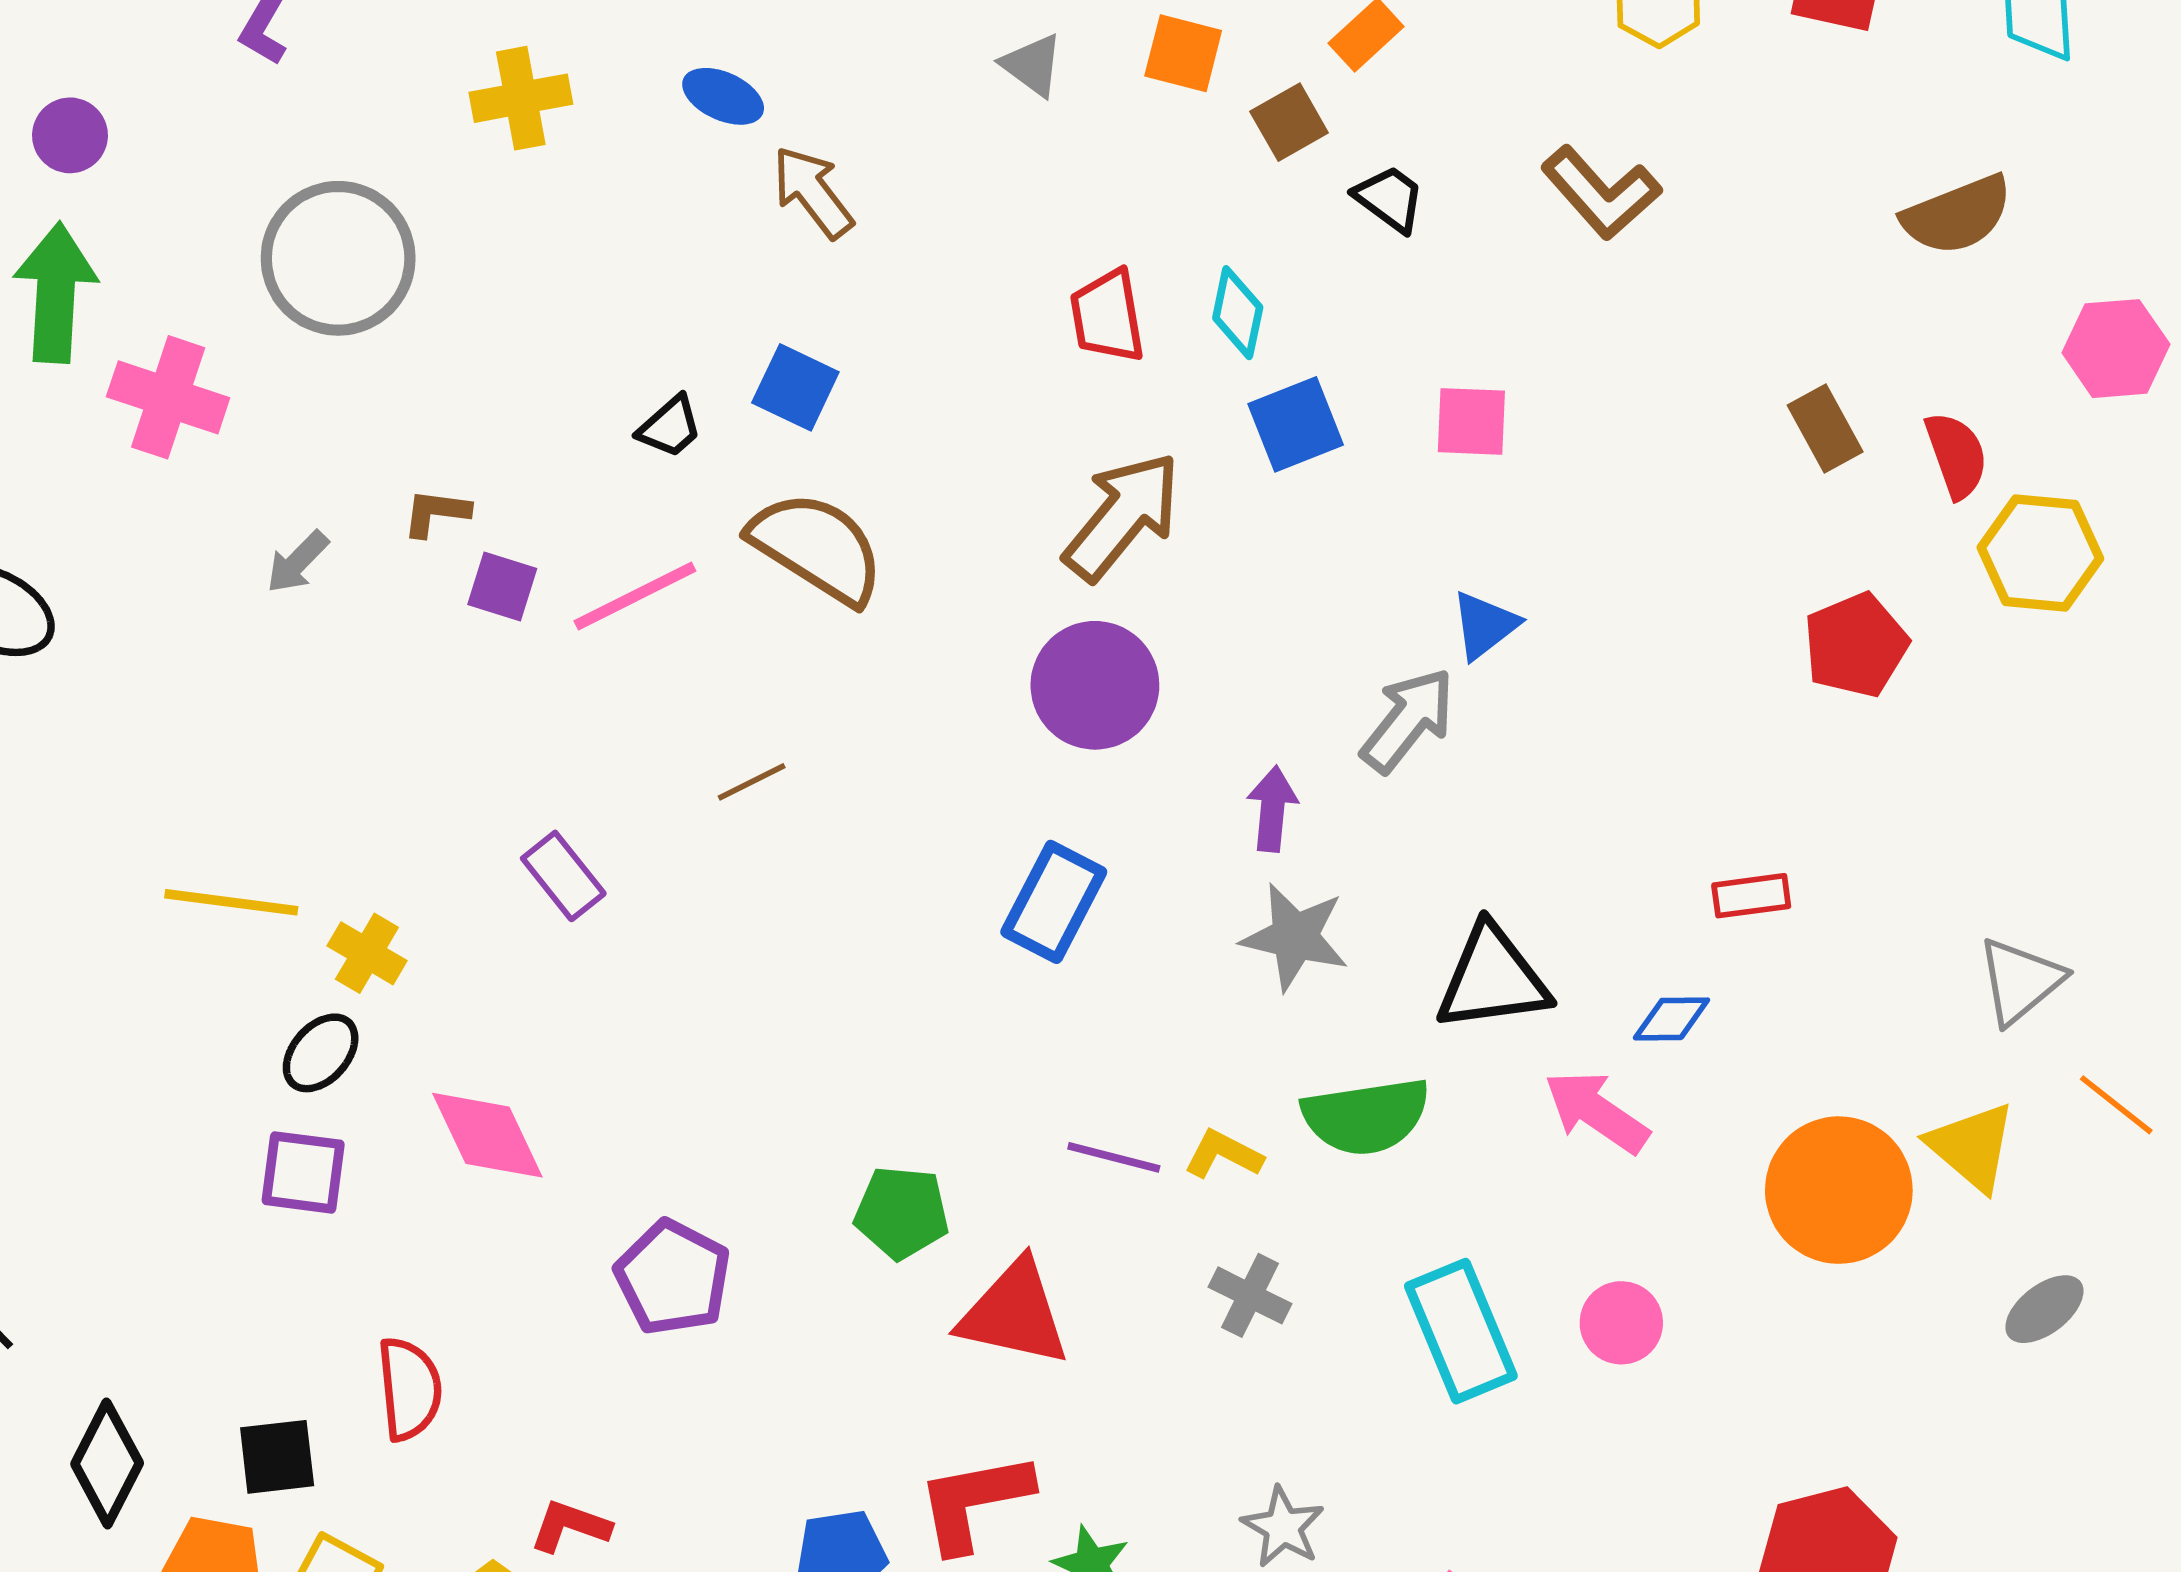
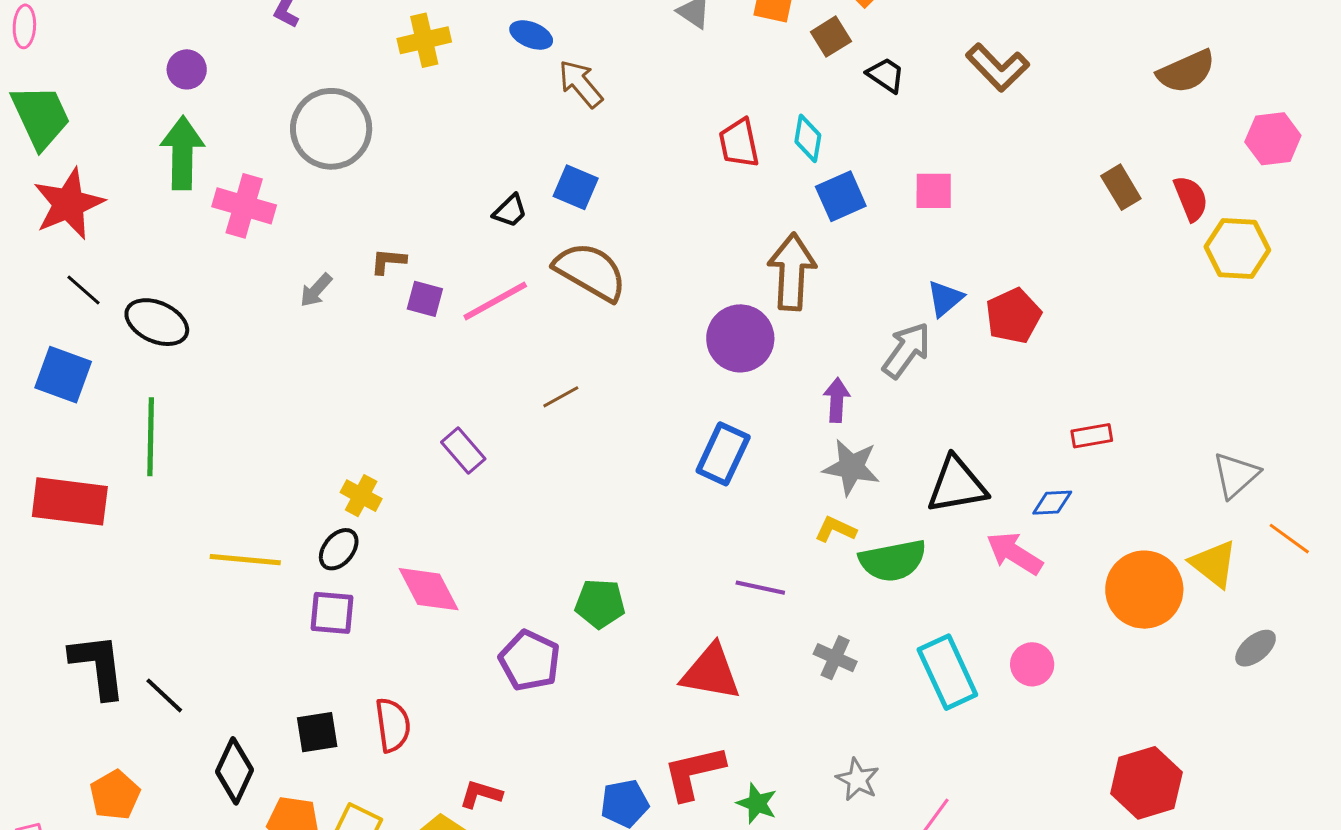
brown arrow: (1122, 516) -> (792, 272), moved, turned -34
red pentagon: (1856, 645) -> (1013, 316), moved
yellow line: (231, 902) -> (245, 560), moved
yellow L-shape: (1223, 1154) -> (835, 529), moved
green pentagon: (902, 1212) -> (600, 604), moved
black square: (277, 1457) -> (317, 732), moved

